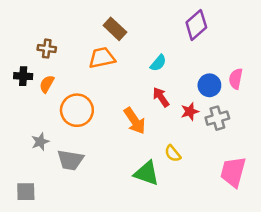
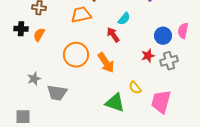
red arrow: (161, 97) -> (113, 35), moved
orange circle: (77, 110) -> (76, 55), moved
pink trapezoid: (233, 172) -> (161, 102), moved

